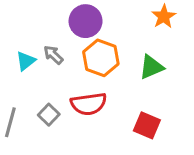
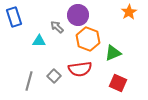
gray arrow: (53, 55) -> (57, 27), moved
cyan triangle: (26, 61) -> (39, 41), turned 40
green triangle: (151, 67) -> (113, 53), moved

